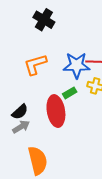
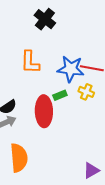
orange L-shape: (35, 64) -> (30, 62), turned -80

